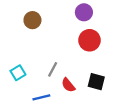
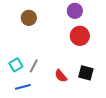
gray line: (53, 69) -> (34, 66), moved
blue line: (41, 97) -> (23, 87), moved

